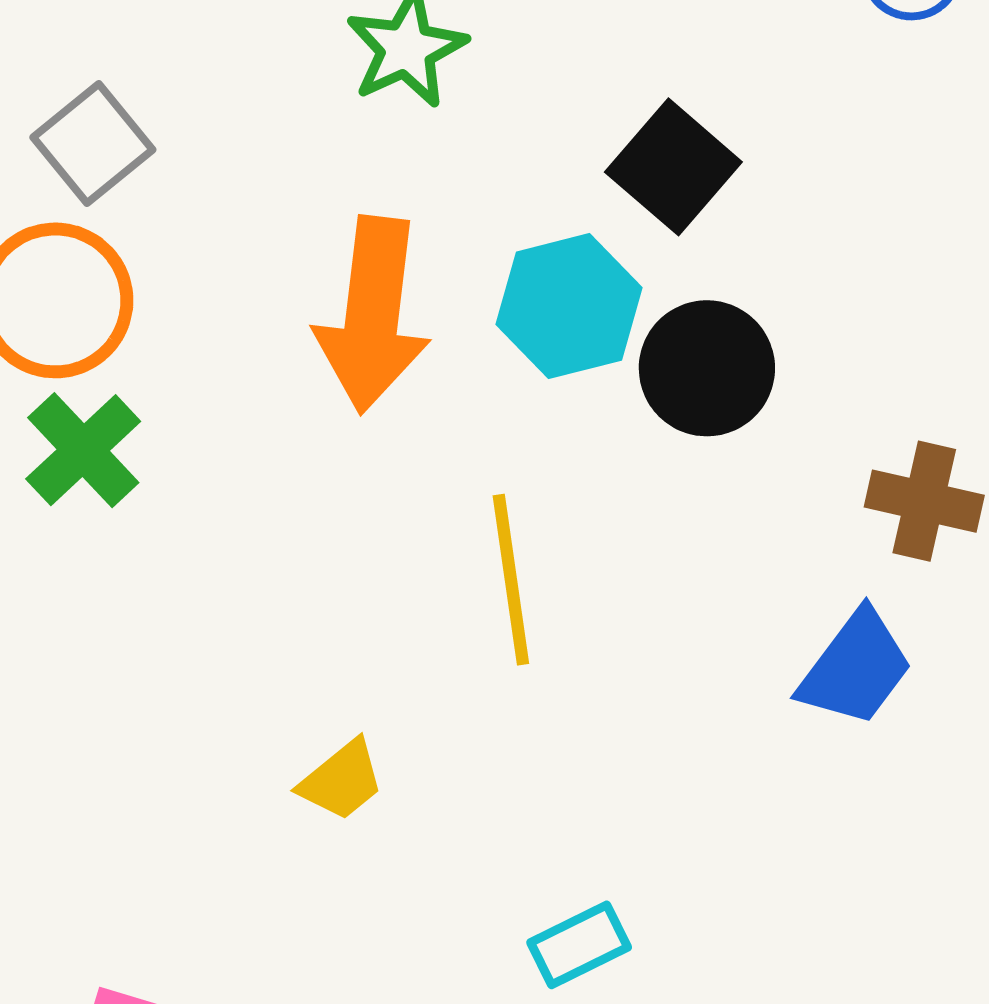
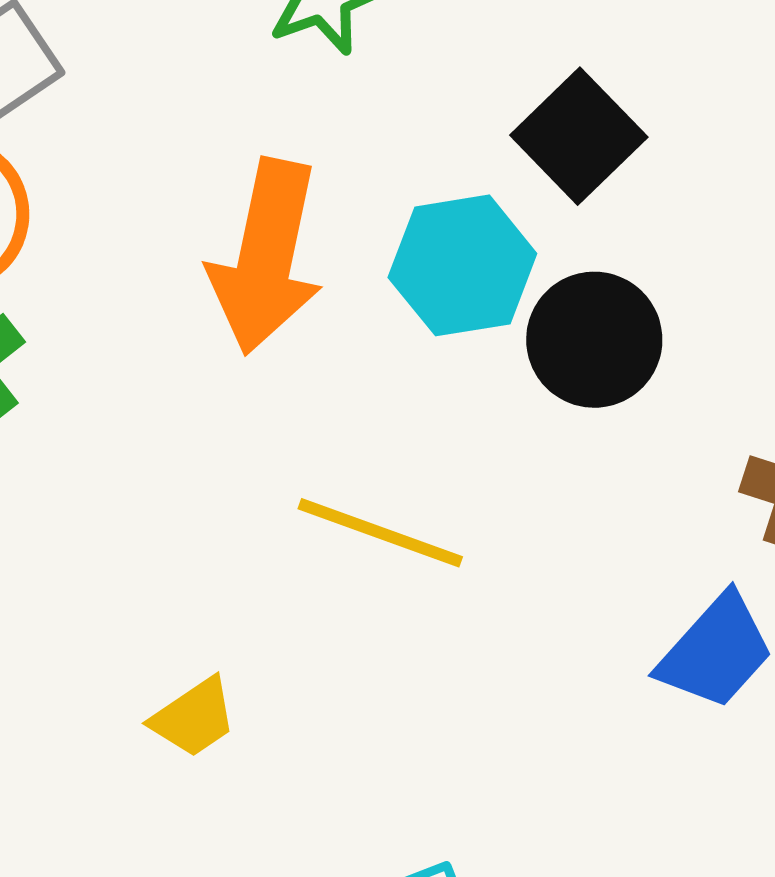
yellow line: (511, 580) -> (380, 533), turned -67

